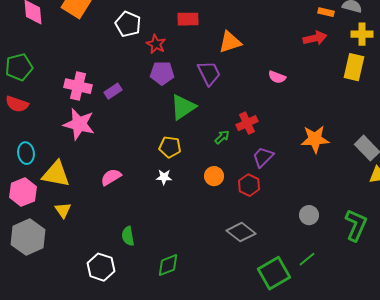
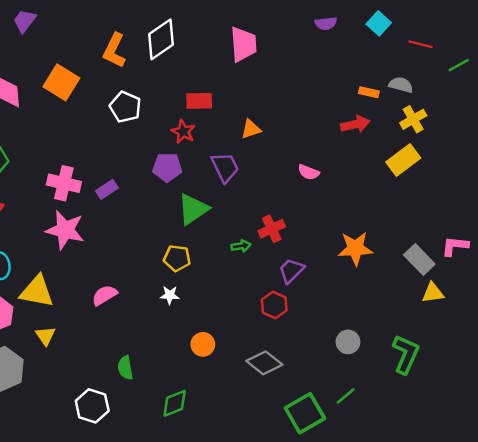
yellow cross: (362, 34) -> (413, 119), turned -30
orange triangle: (230, 42) -> (251, 129), size x0.7
red star: (156, 44) -> (183, 132), moved
yellow rectangle: (354, 67) -> (403, 160), turned 40
green arrow: (222, 137) -> (241, 246), turned 35
orange circle: (214, 176) -> (203, 344), moved

